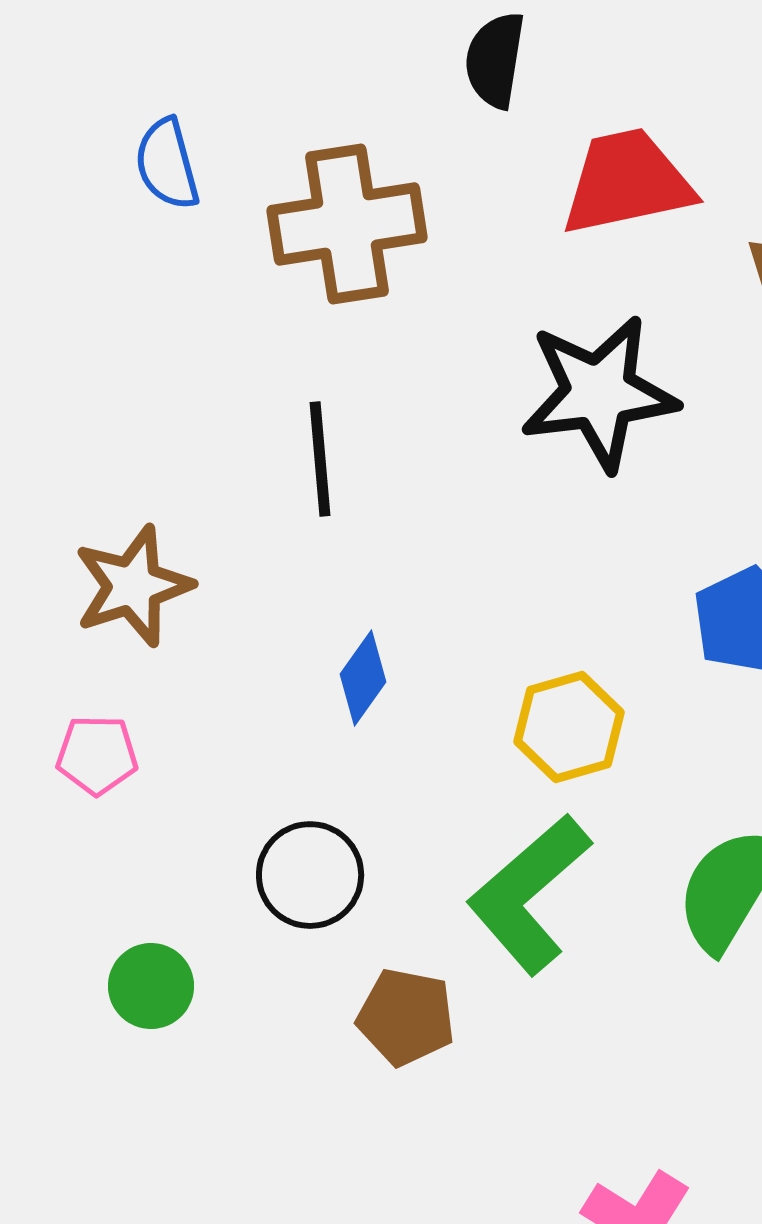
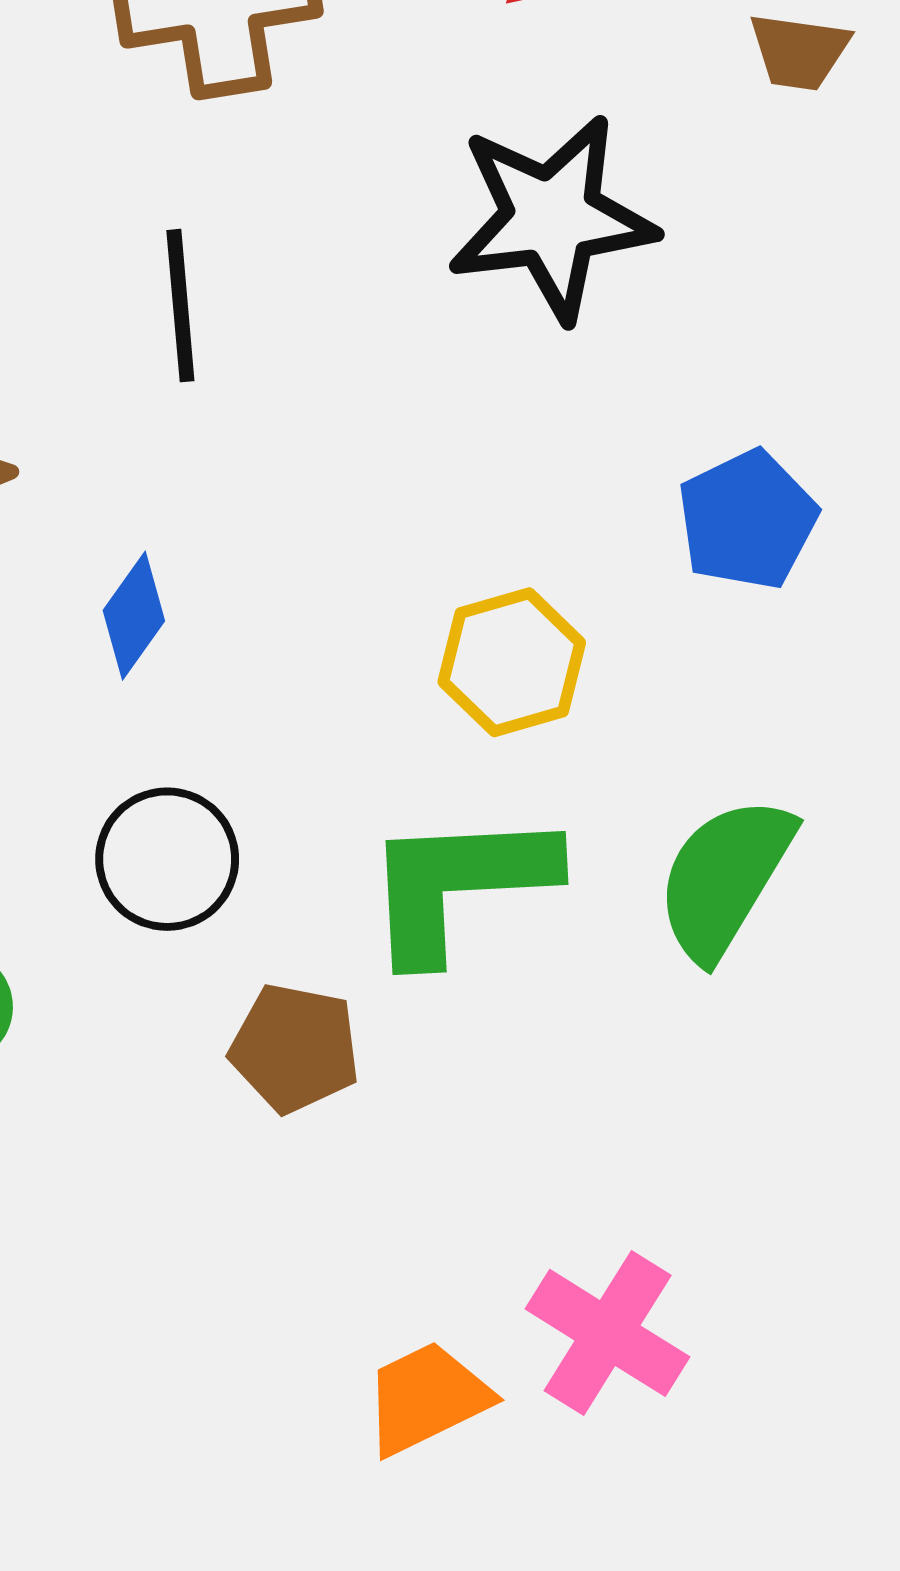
blue diamond: (363, 678) -> (134, 616), moved
green L-shape: (529, 894) -> (459, 884), turned 38

